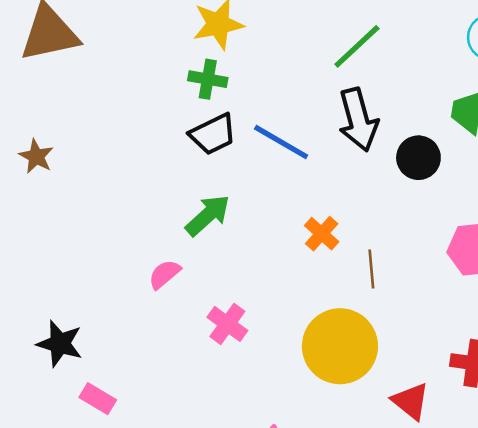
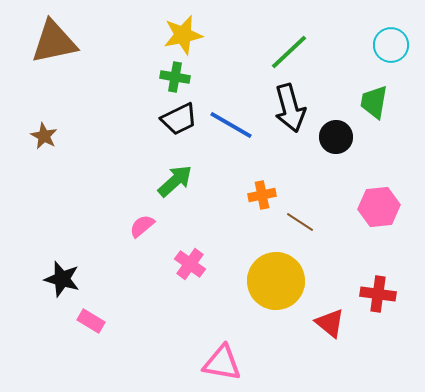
orange cross: (322, 234) -> (262, 195), turned 36
brown line: (371, 269) -> (300, 222), turned -52

